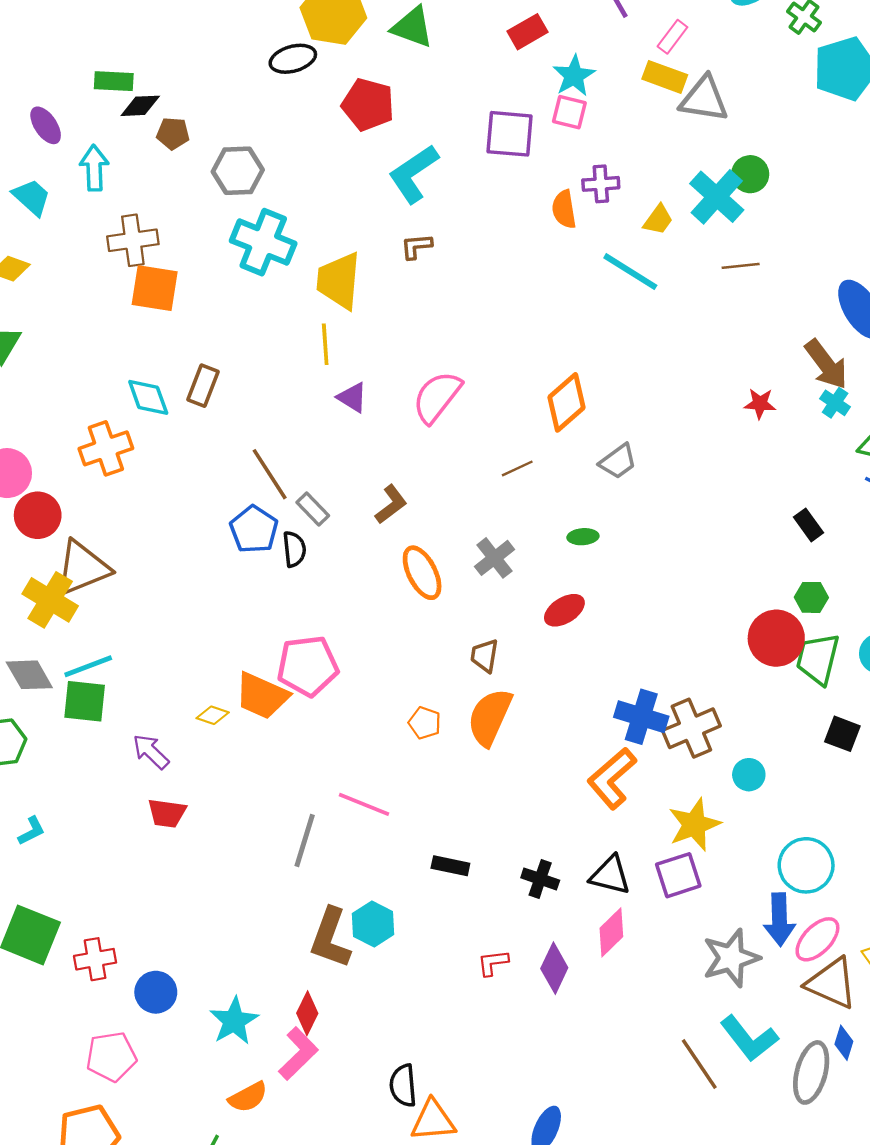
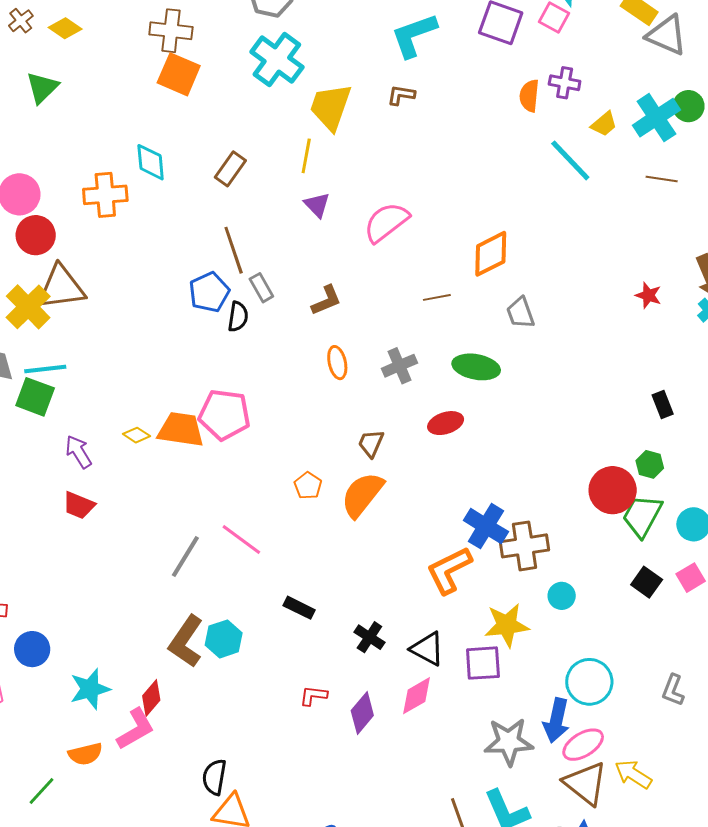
brown rectangle: (203, 386) -> (230, 169), moved
gray trapezoid: (618, 461) -> (521, 313), turned 92
green ellipse: (583, 537) -> (476, 367), size x1.8
orange ellipse: (422, 573) -> (337, 363), size x0.7
orange trapezoid: (262, 696) -> (181, 429), turned 150

